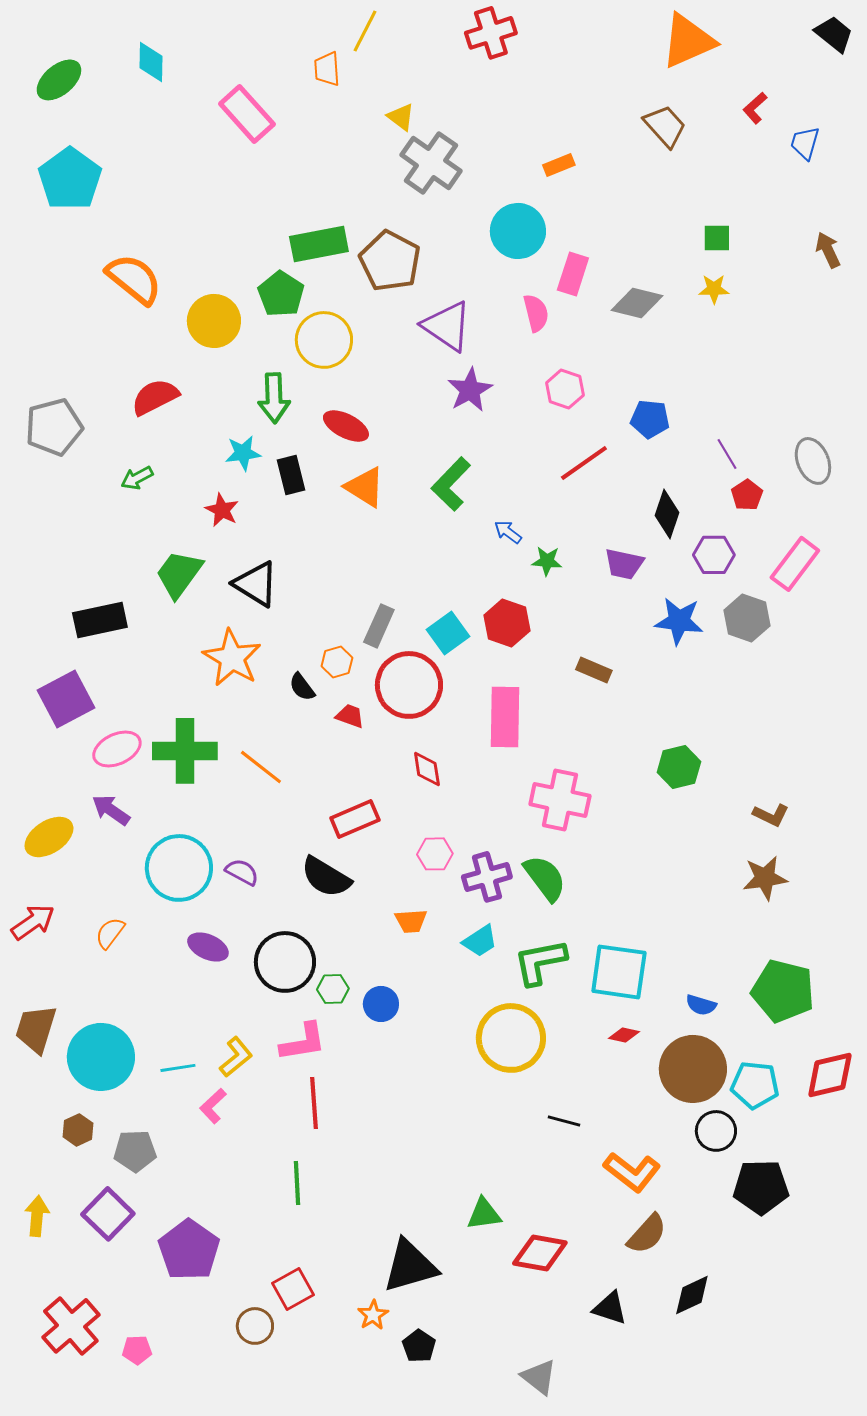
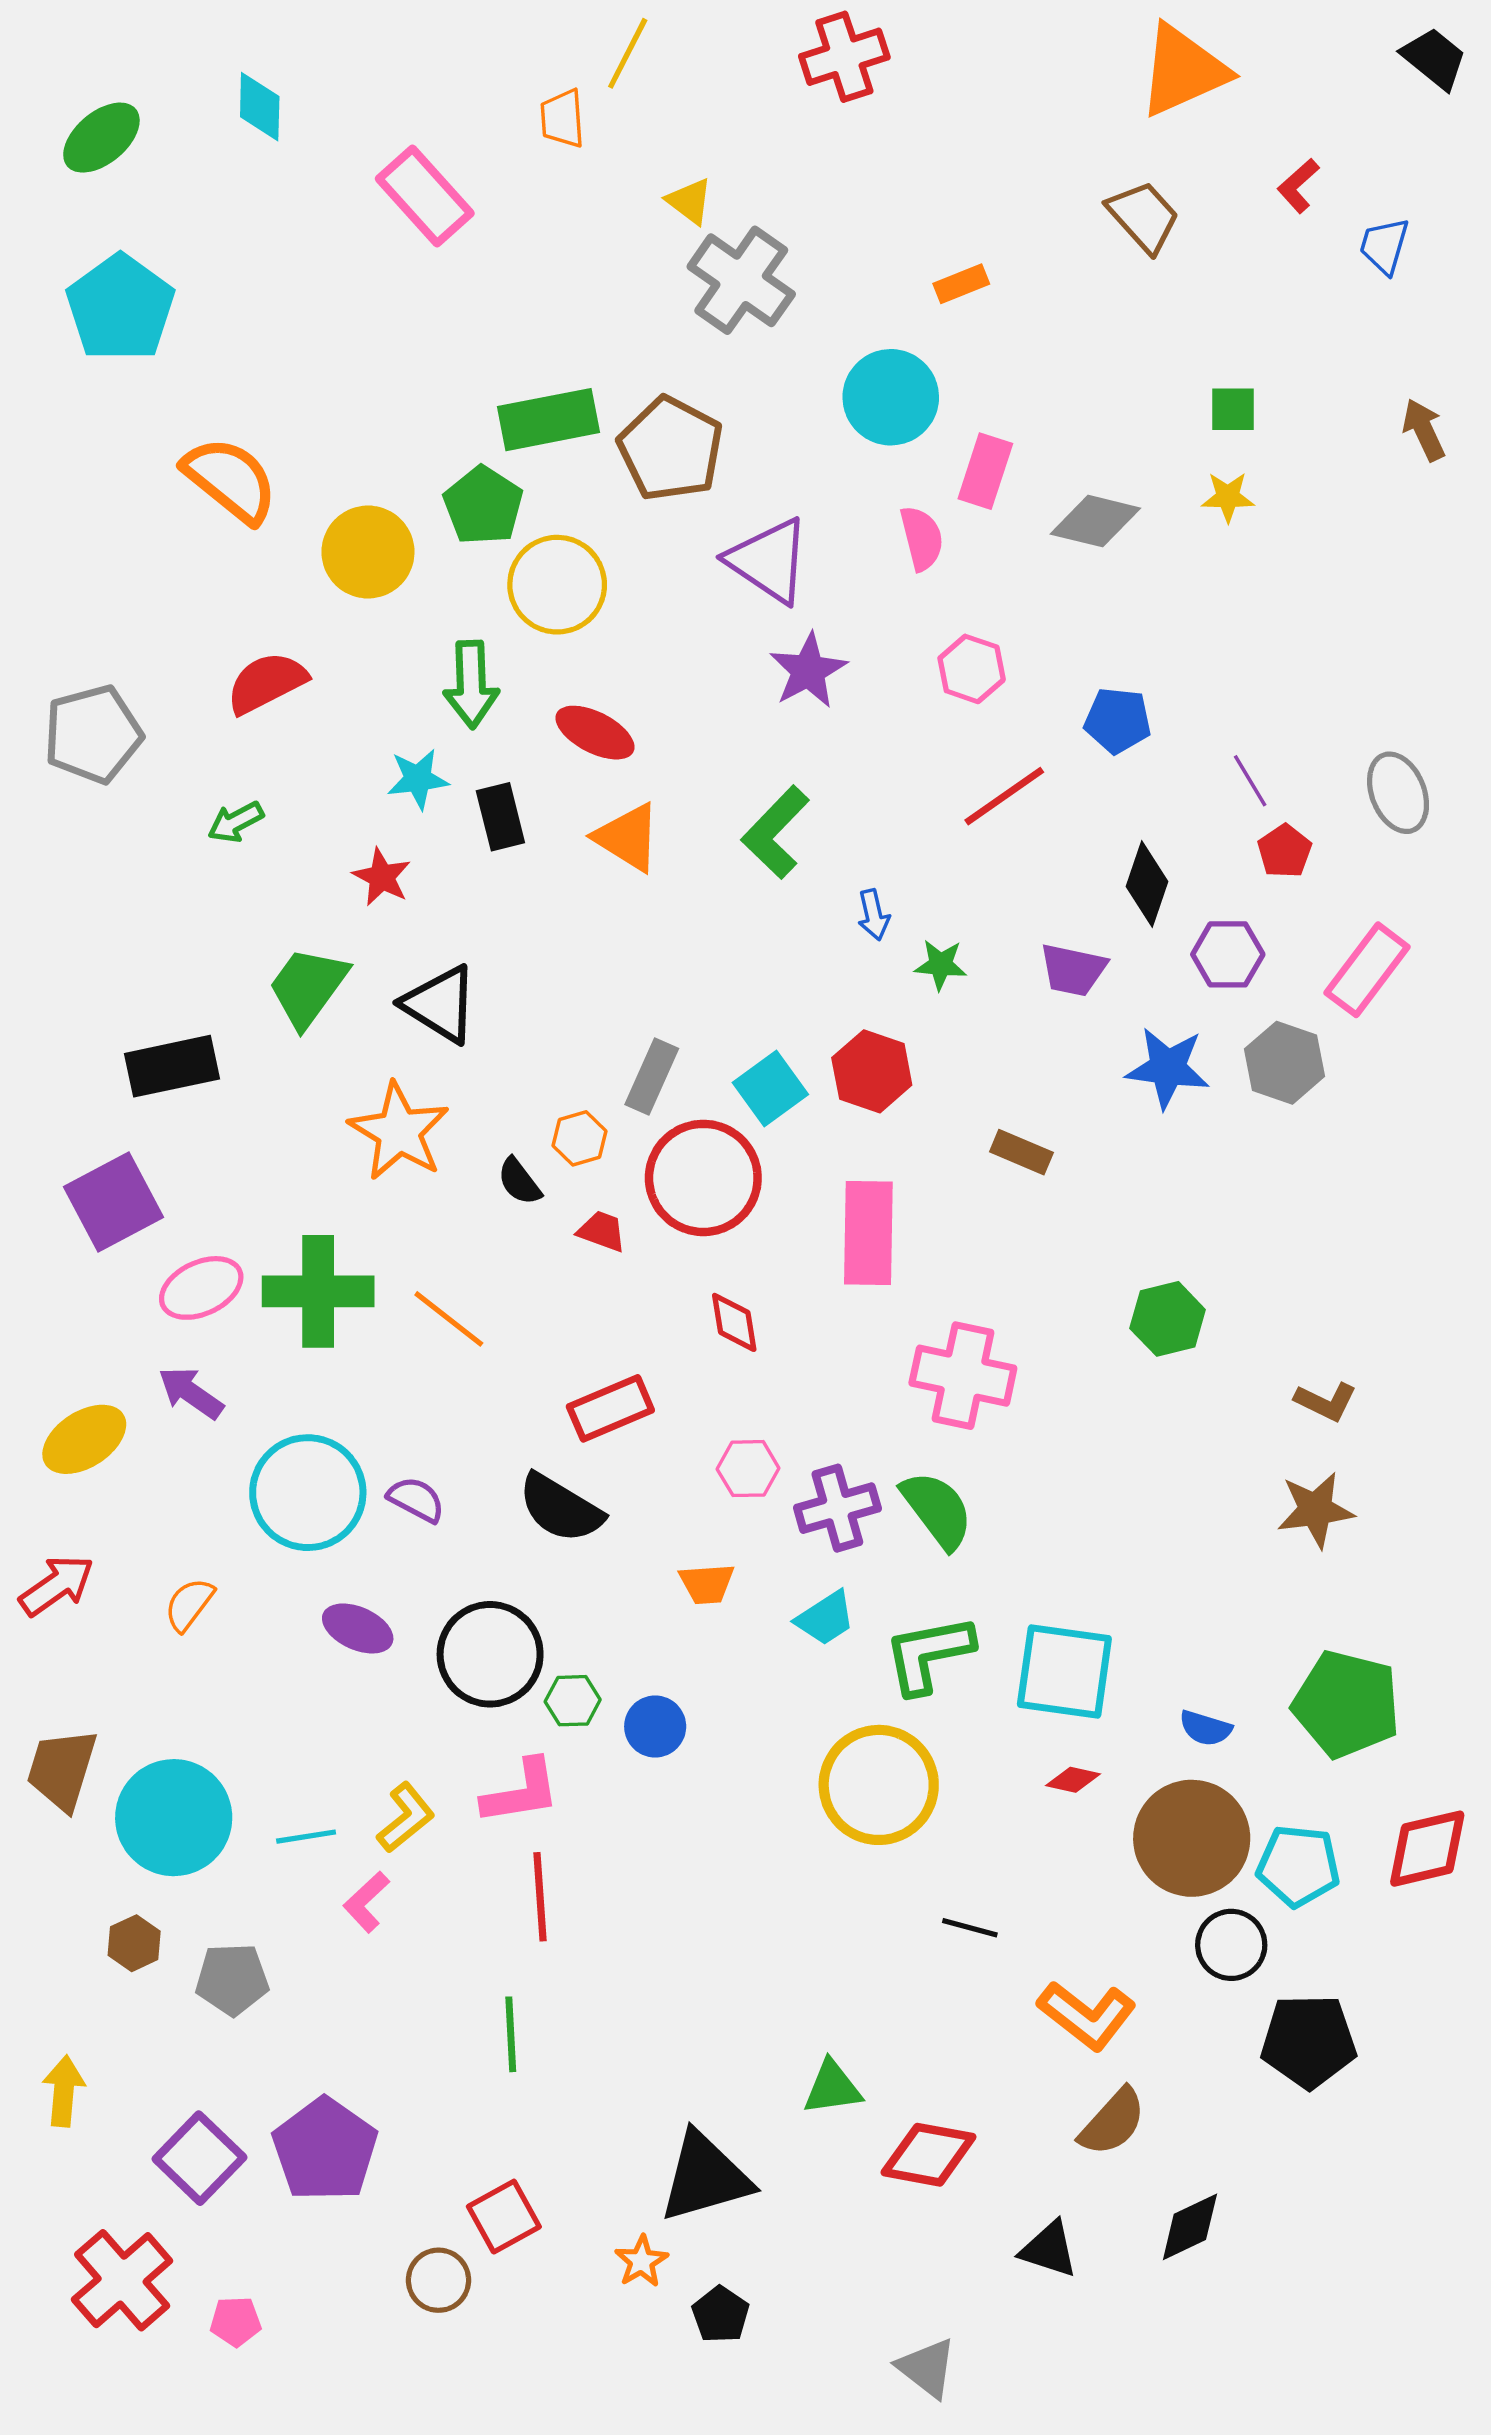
blue arrow: (508, 532) -> (874, 915), turned -140
purple square: (108, 1214) -> (199, 2158), moved

